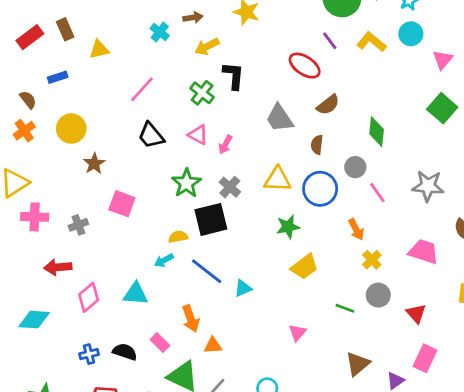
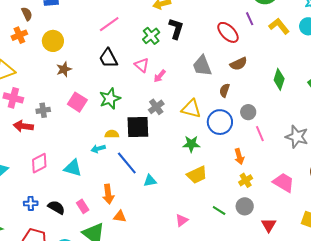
green diamond: (377, 132) -> (279, 79), moved
green star: (186, 183) -> (110, 99), moved
red arrow: (58, 267) -> (23, 126), moved

